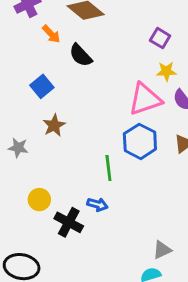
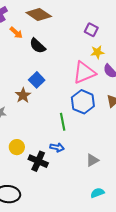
blue square: (42, 86) -> (37, 80), moved
gray triangle: (162, 250) -> (92, 160), moved

